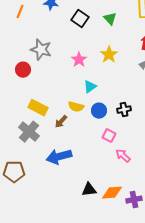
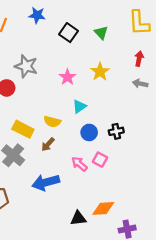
yellow semicircle: (76, 107) -> (52, 122), moved
pink arrow: (123, 156) -> (79, 164), moved
orange diamond: (112, 193) -> (103, 208), moved

